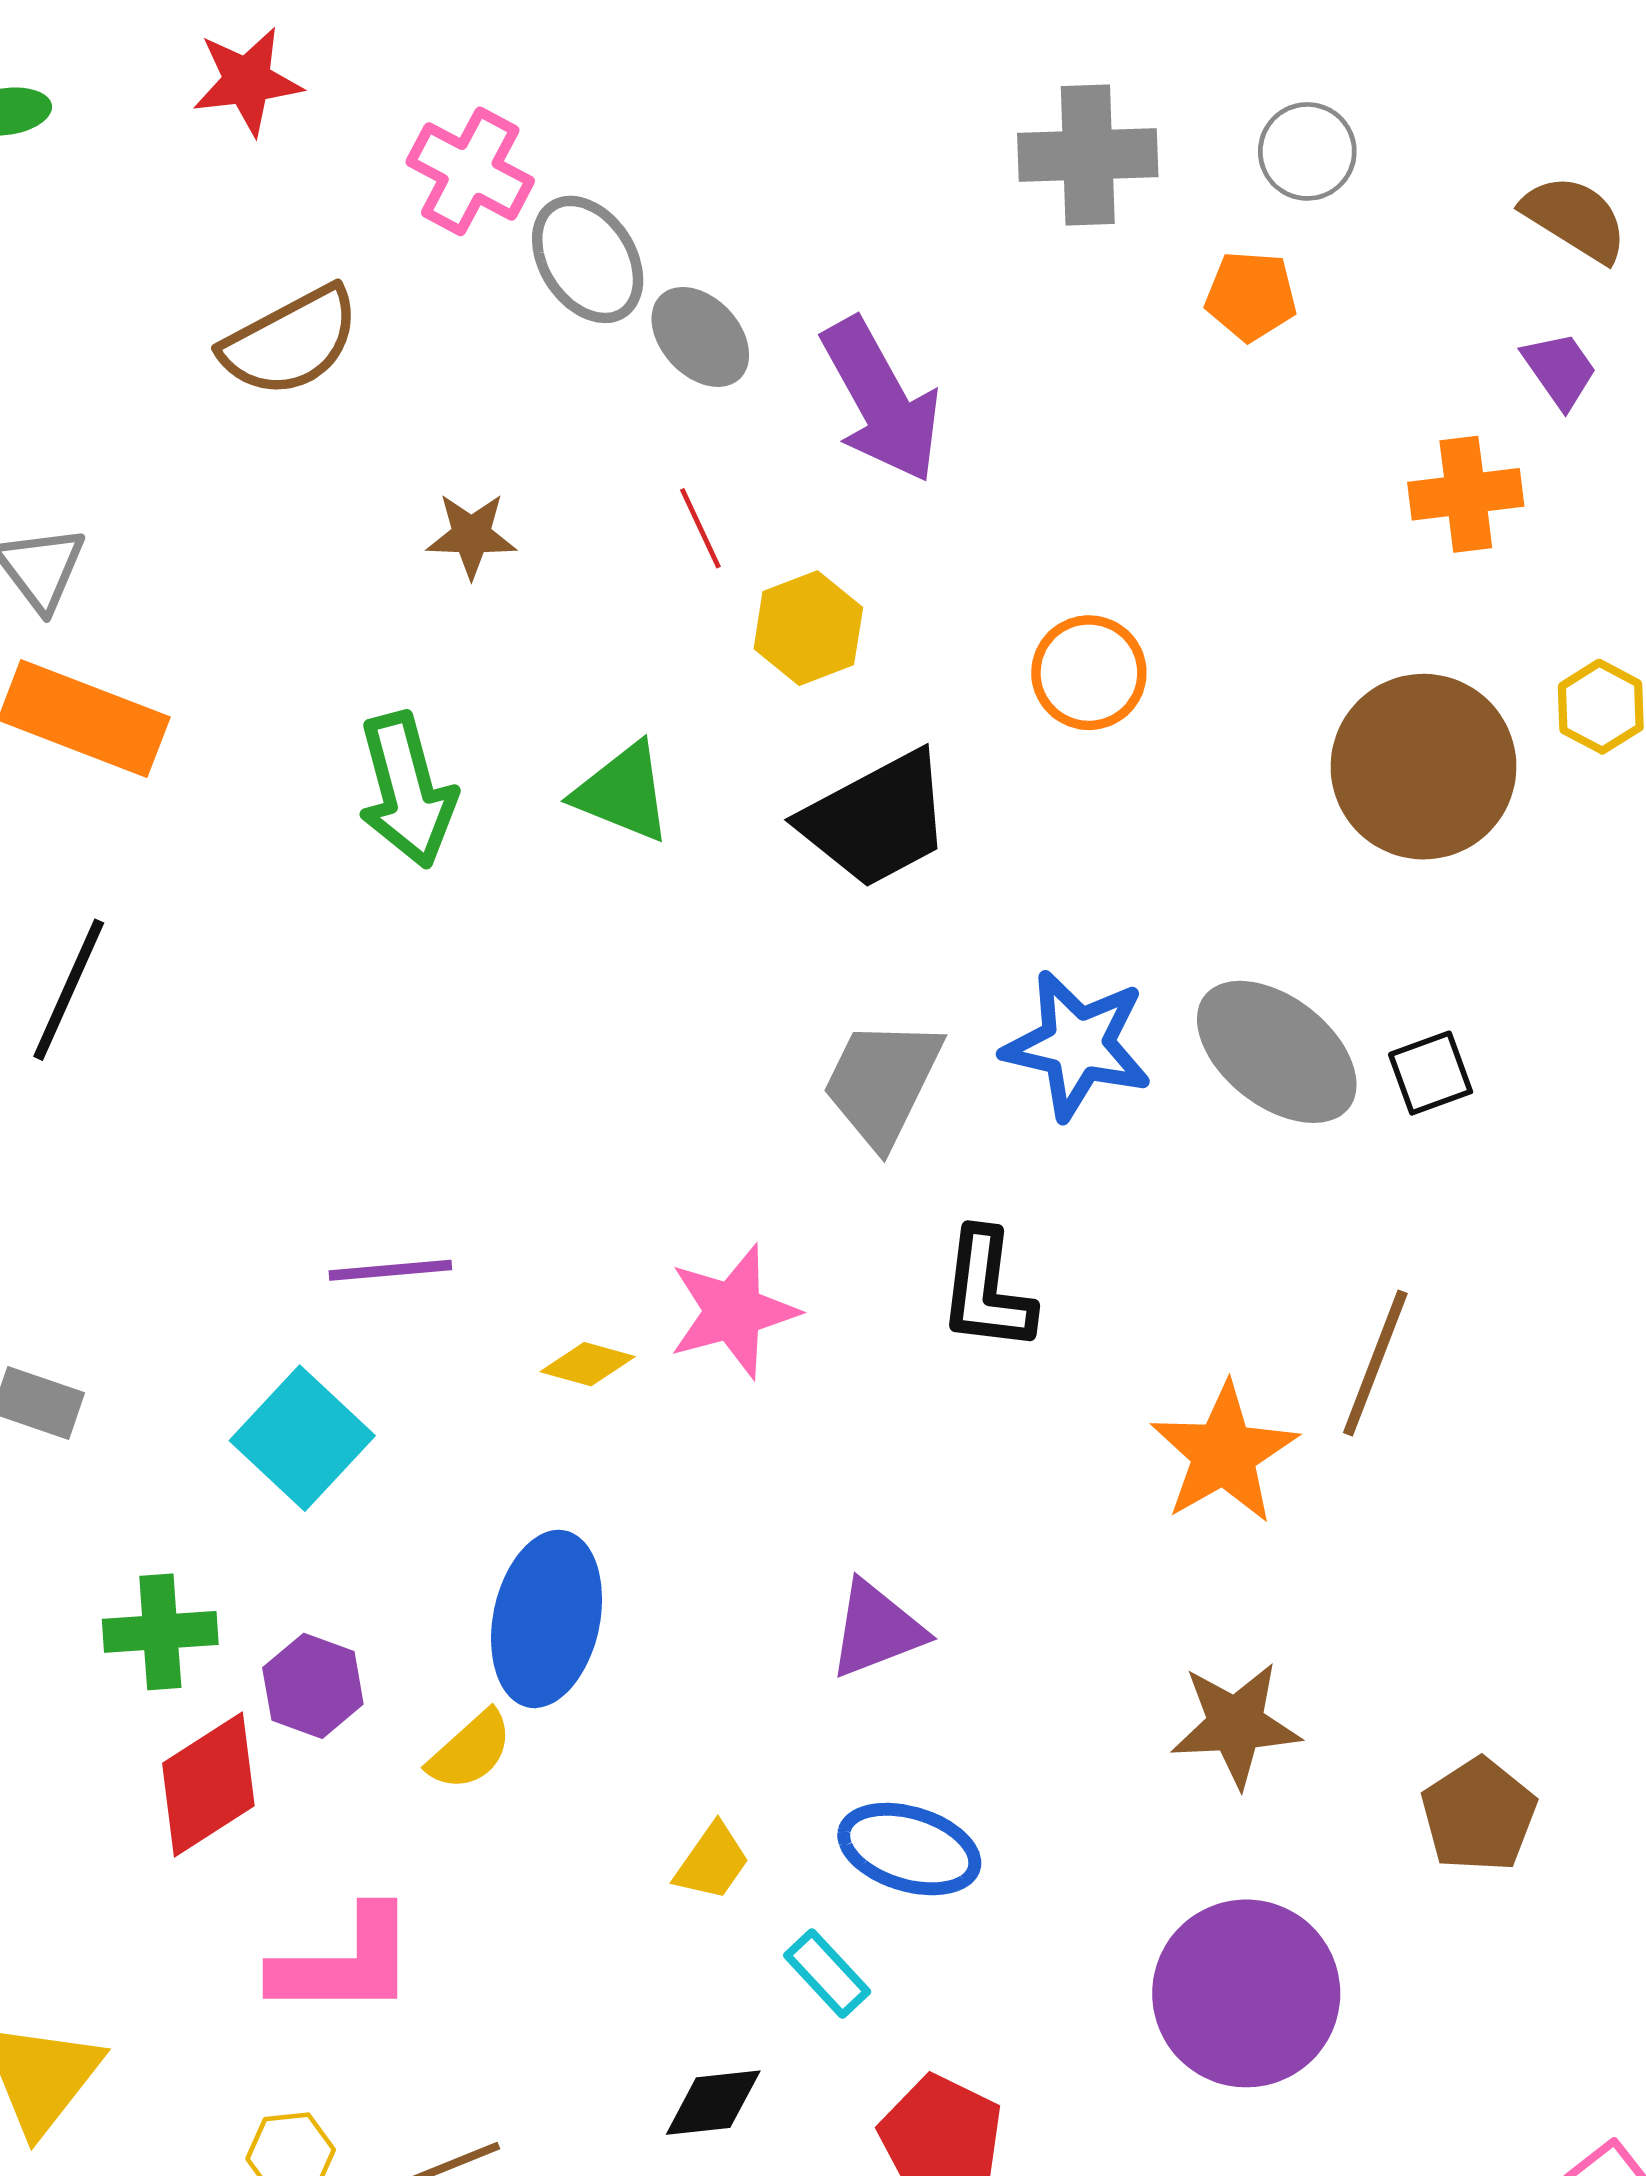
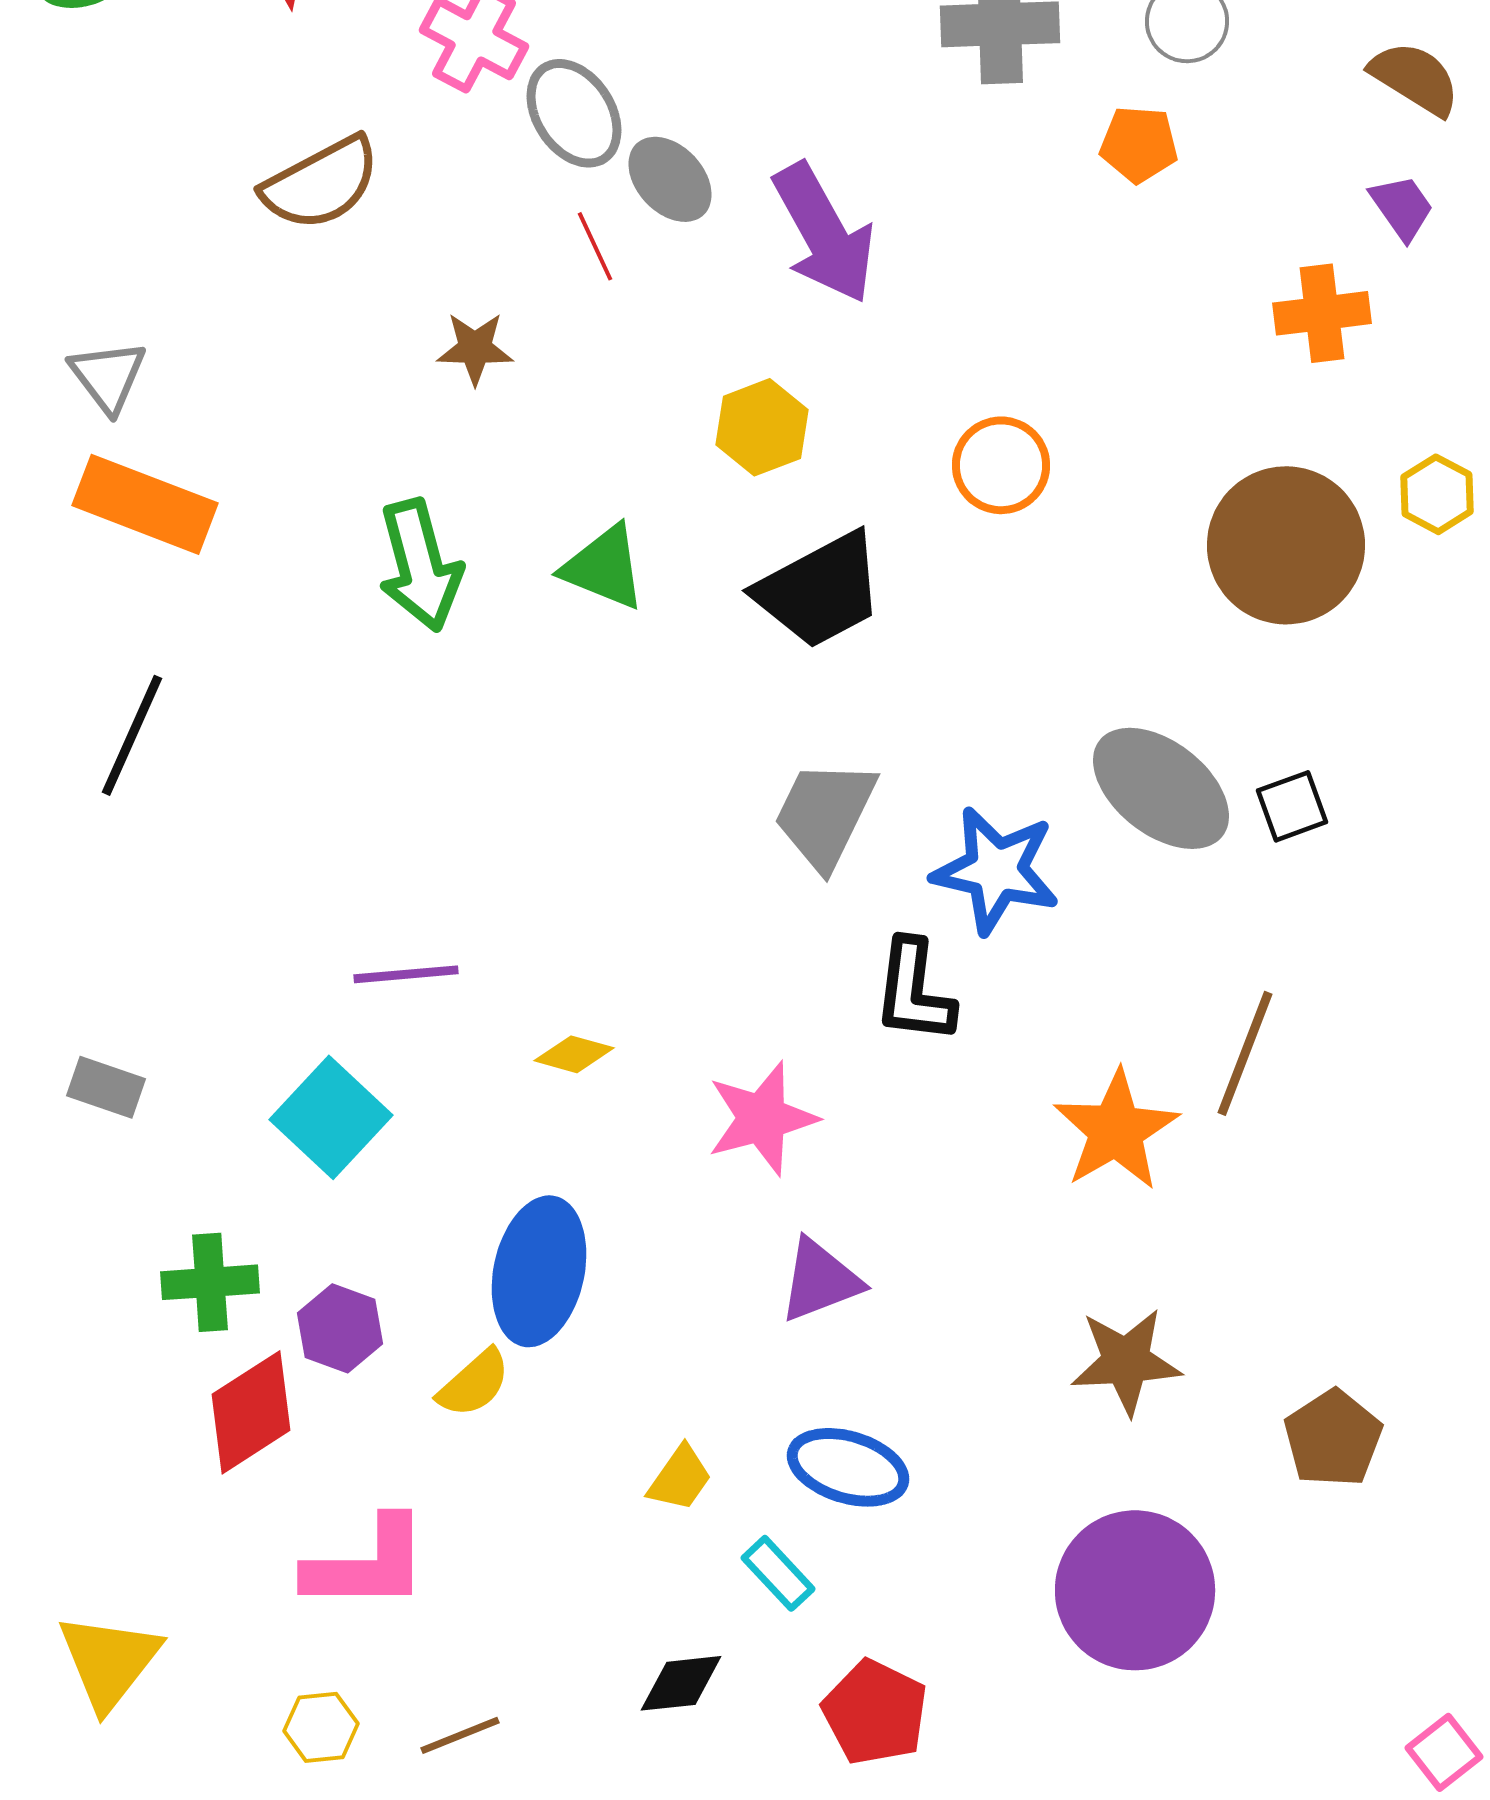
red line: (700, 528) -> (595, 246), moved
blue star: (1077, 1045) -> (996, 870), moved
pink star: (733, 1311) -> (762, 1118), moved

